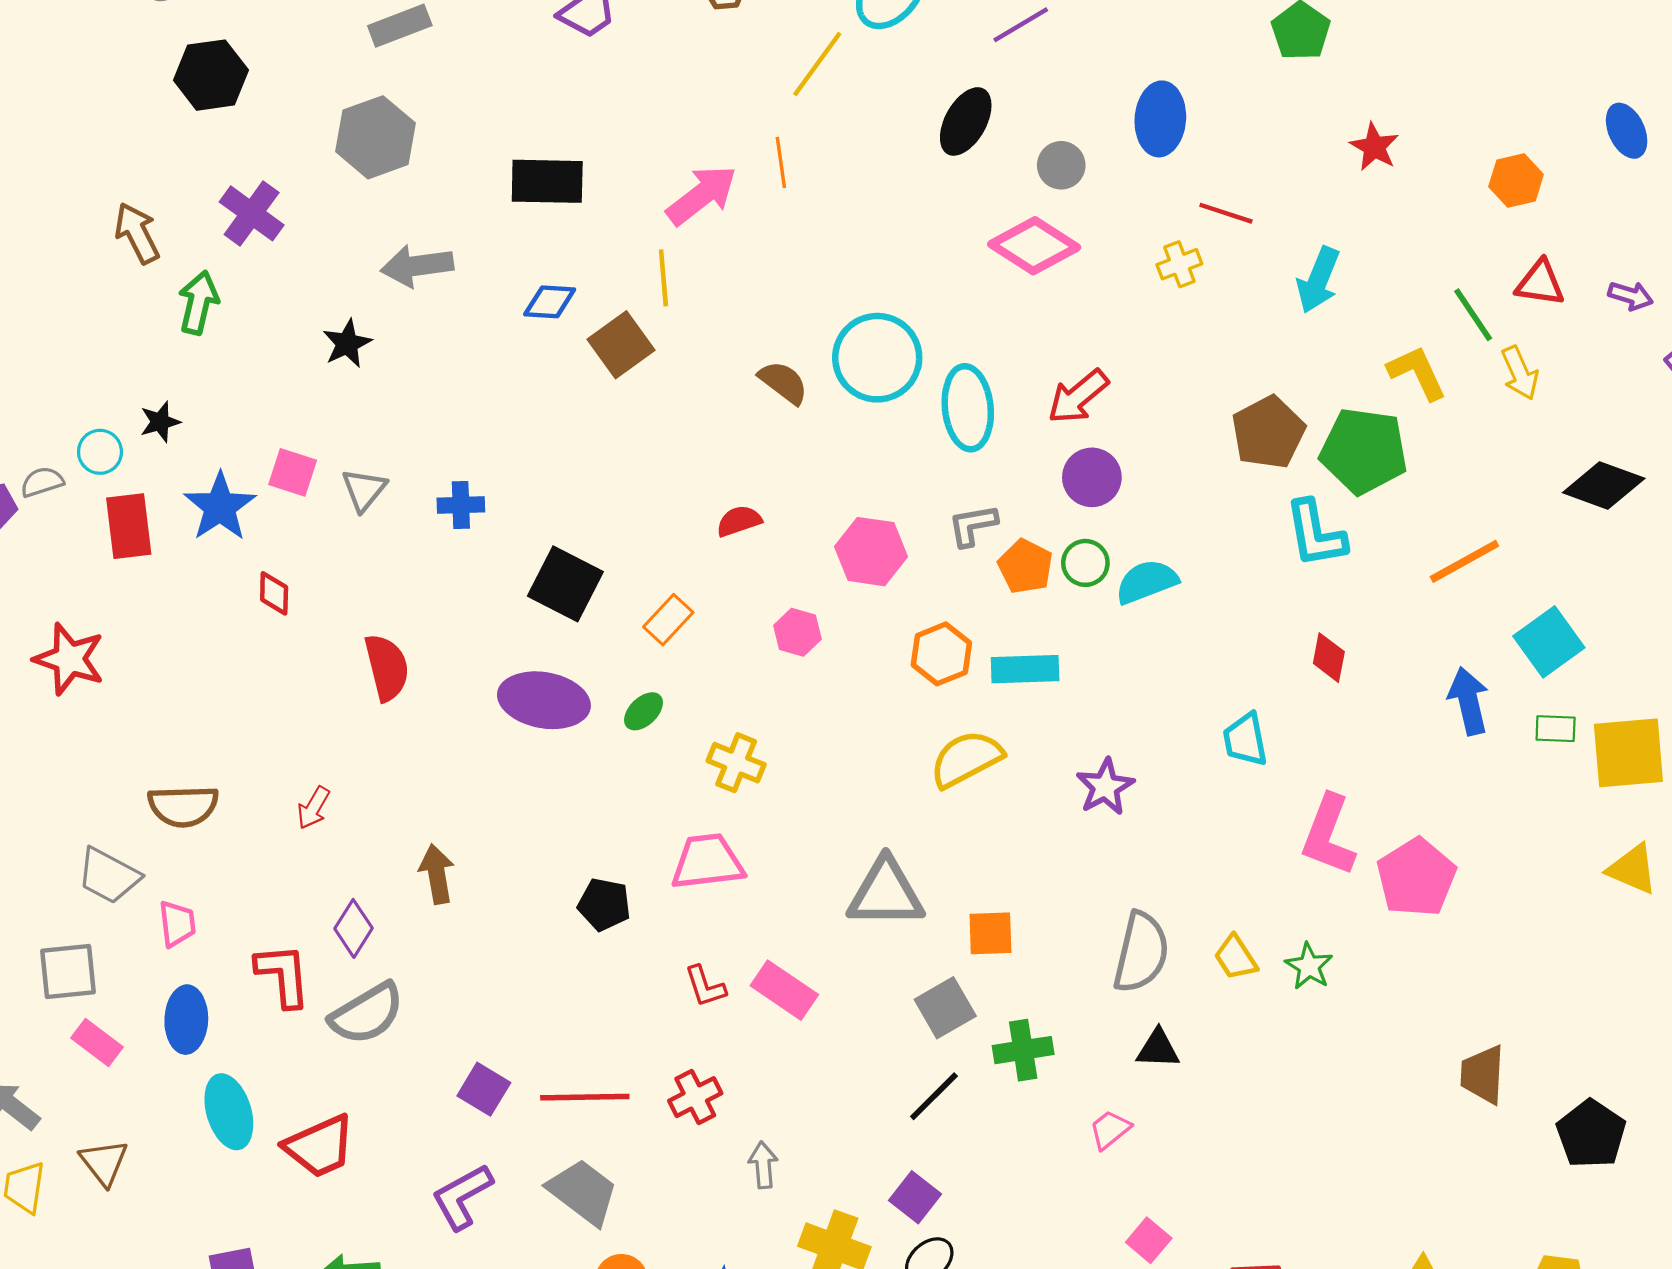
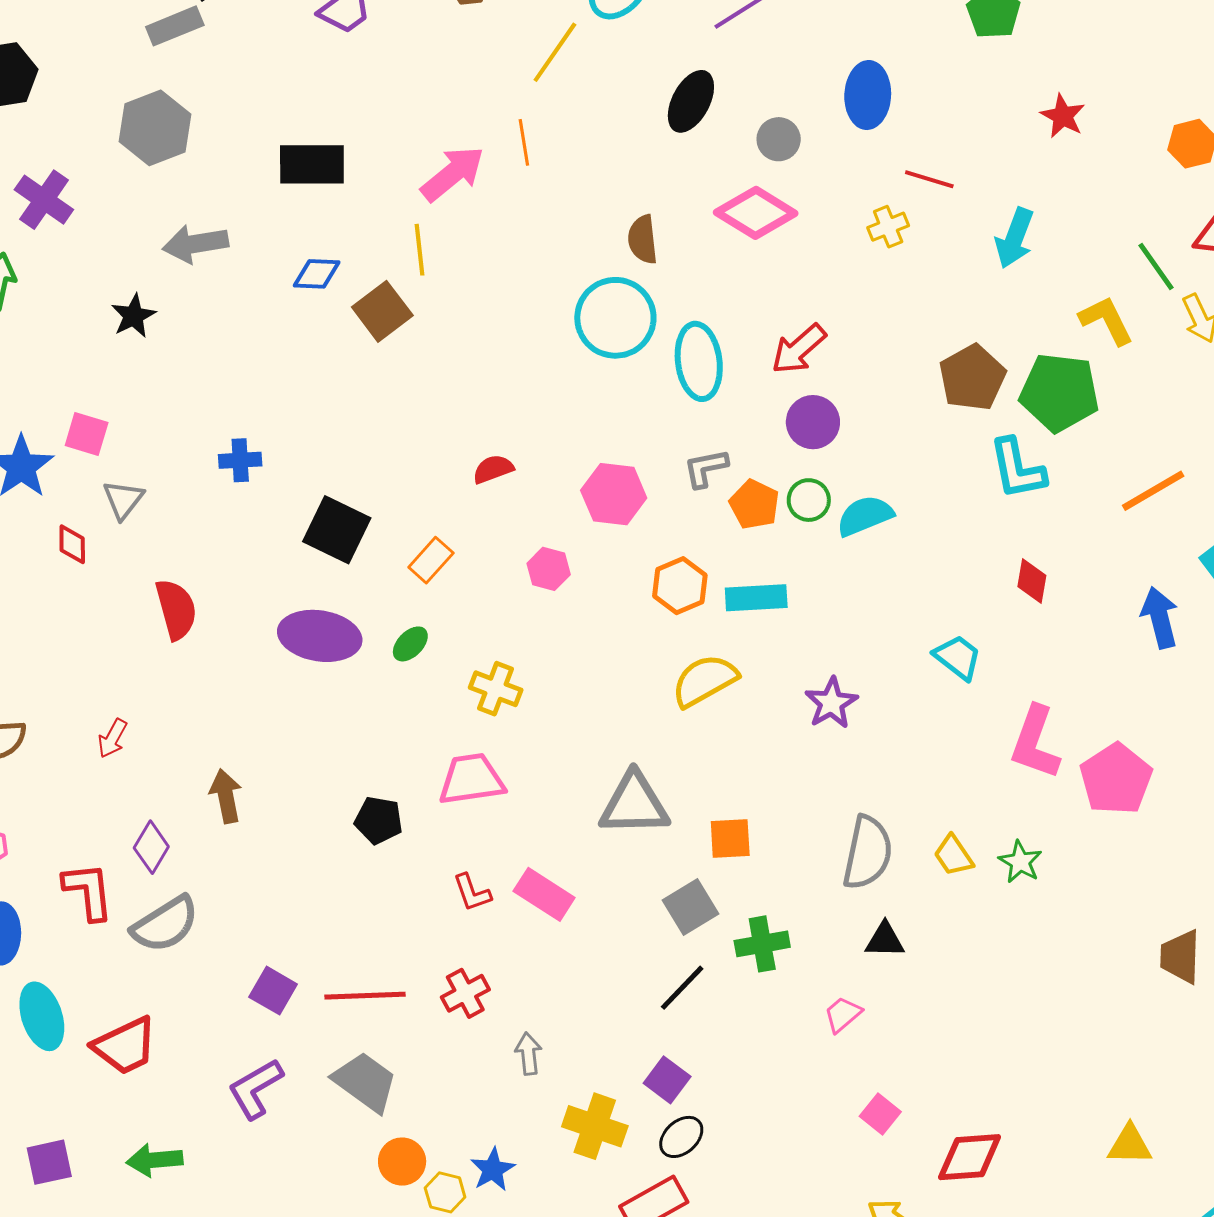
brown semicircle: (783, 382) -> (643, 239), moved, turned -132
gray triangle: (364, 490) -> (123, 500), moved
cyan trapezoid: (1245, 740) -> (958, 657), turned 140

